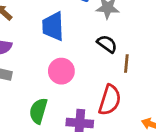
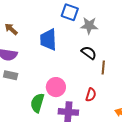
pink circle: (61, 71) -> (56, 87), moved
red semicircle: (110, 100) -> (91, 95), size x0.6

